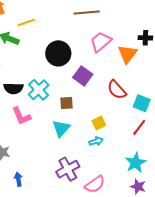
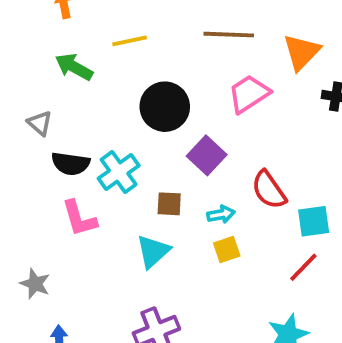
yellow line: (26, 22) -> (130, 41), moved
orange triangle: (127, 54) -> (301, 52), moved
cyan square: (142, 103) -> (314, 221), turned -36
cyan arrow: (96, 141) -> (221, 214), moved

